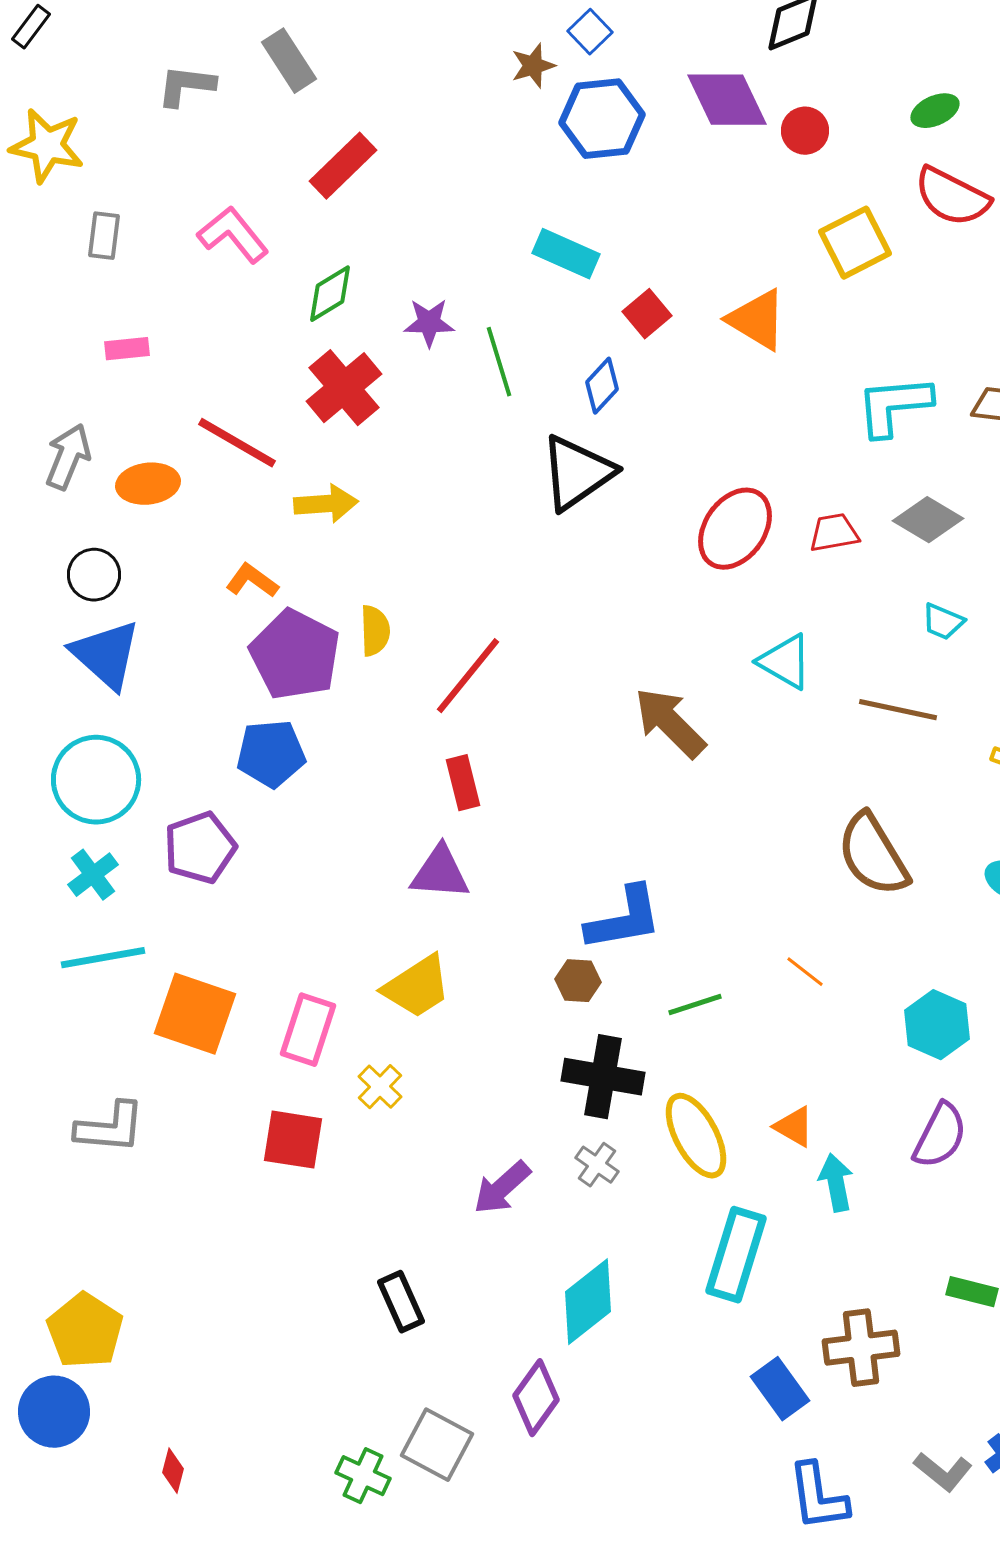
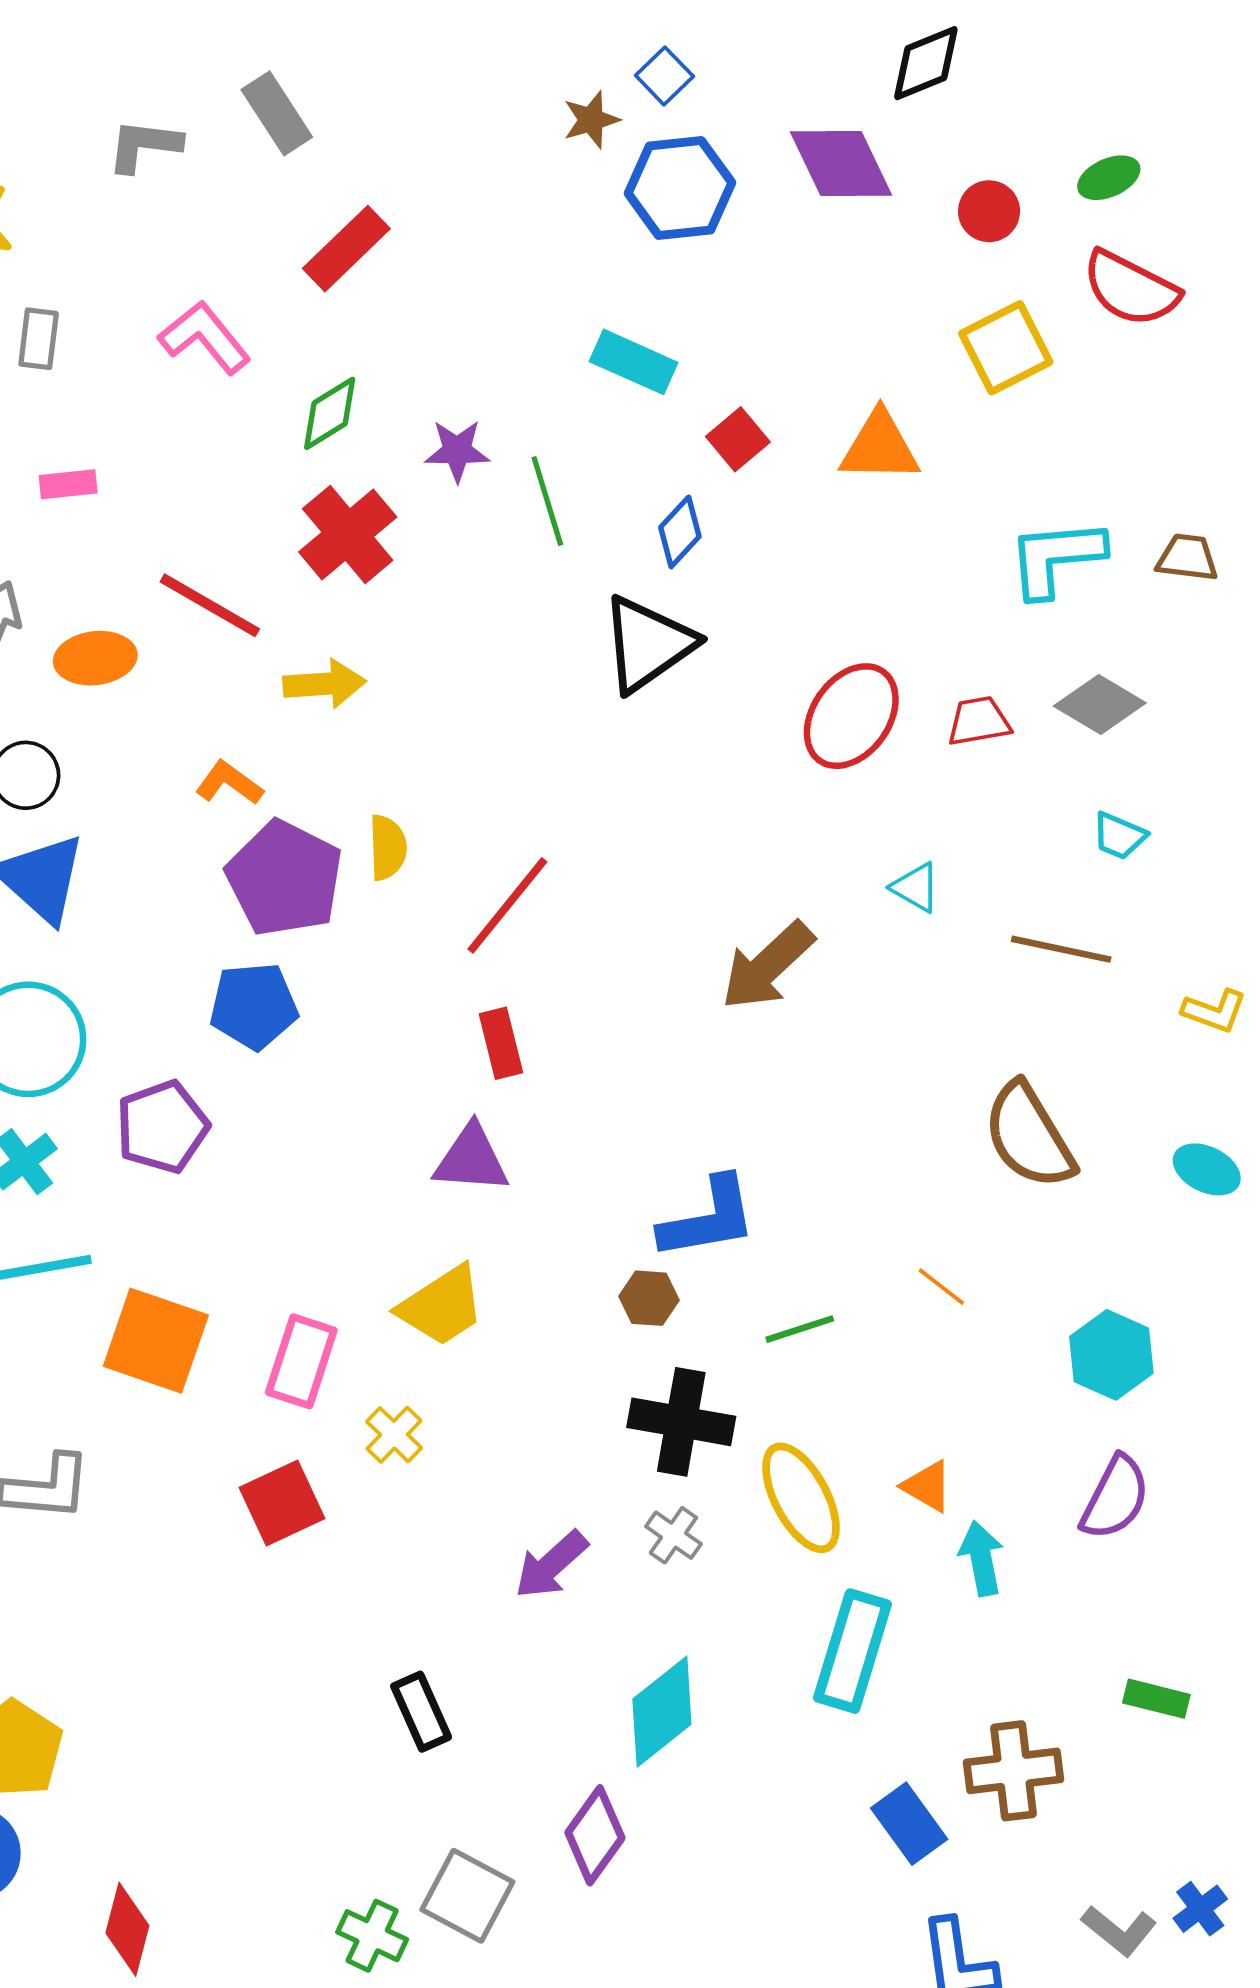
red circle: (805, 131) -> (989, 211), moved
orange triangle: (757, 320) -> (880, 447), turned -30
cyan triangle: (785, 662) -> (916, 887), size x0.7
brown arrow: (670, 723) -> (768, 966), turned -88
red square: (293, 1140) -> (282, 1503), turned -34
red diamond: (173, 1471) -> (127, 1929), size x1.6

